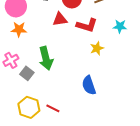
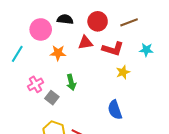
orange star: (19, 29) -> (58, 53), moved
green arrow: (46, 58) -> (71, 82), size x0.7

